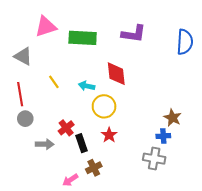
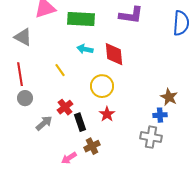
yellow line: (54, 82) -> (60, 70), moved
cyan arrow: (87, 86) -> (85, 49), moved
gray arrow: (45, 144) -> (44, 123), turned -42

